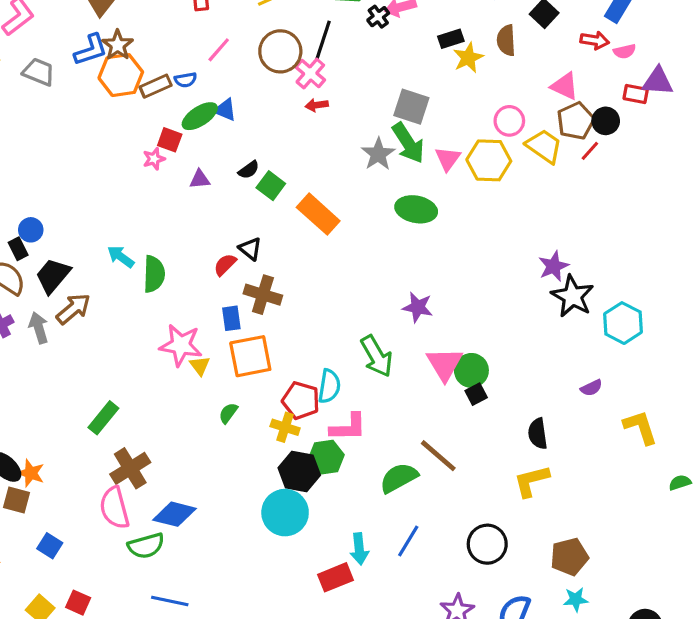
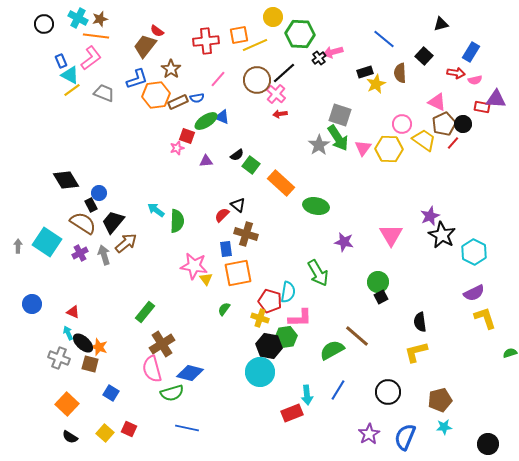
black line: (323, 40) -> (284, 73), turned 30
brown star: (118, 45) -> (171, 69), moved
green ellipse: (416, 209) -> (316, 206), moved
pink triangle: (445, 364) -> (391, 235), moved
purple semicircle: (591, 388) -> (474, 293), moved, size x1.5

